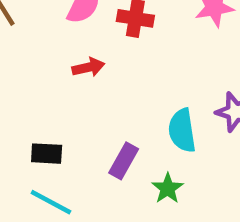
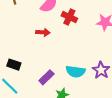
cyan semicircle: (182, 131) -> (76, 71), turned -90

